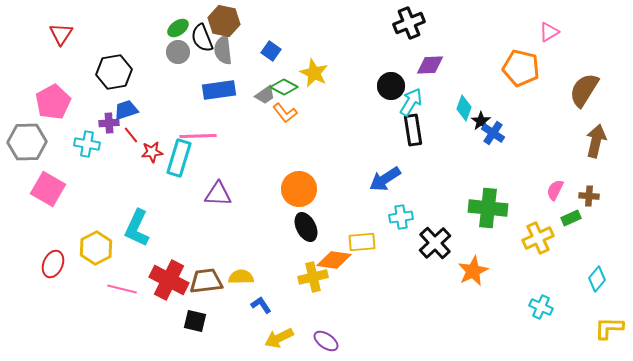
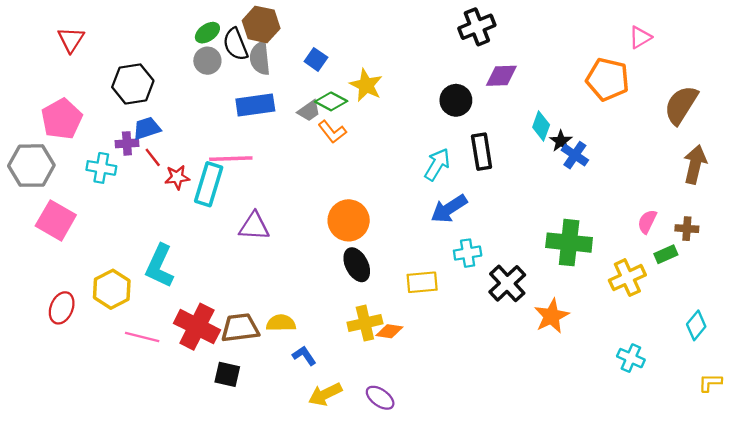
cyan arrow: (411, 102) -> (437, 164), moved
orange diamond: (334, 260) -> (389, 331), moved, size x0.7
yellow L-shape: (609, 328) -> (710, 383), size x0.7

